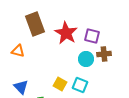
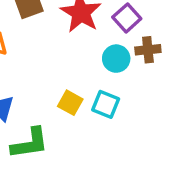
purple square: (92, 36) -> (127, 18), turned 35

